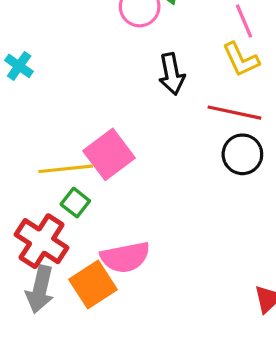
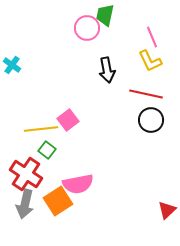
pink square: (109, 154) -> (68, 120), size x0.7

